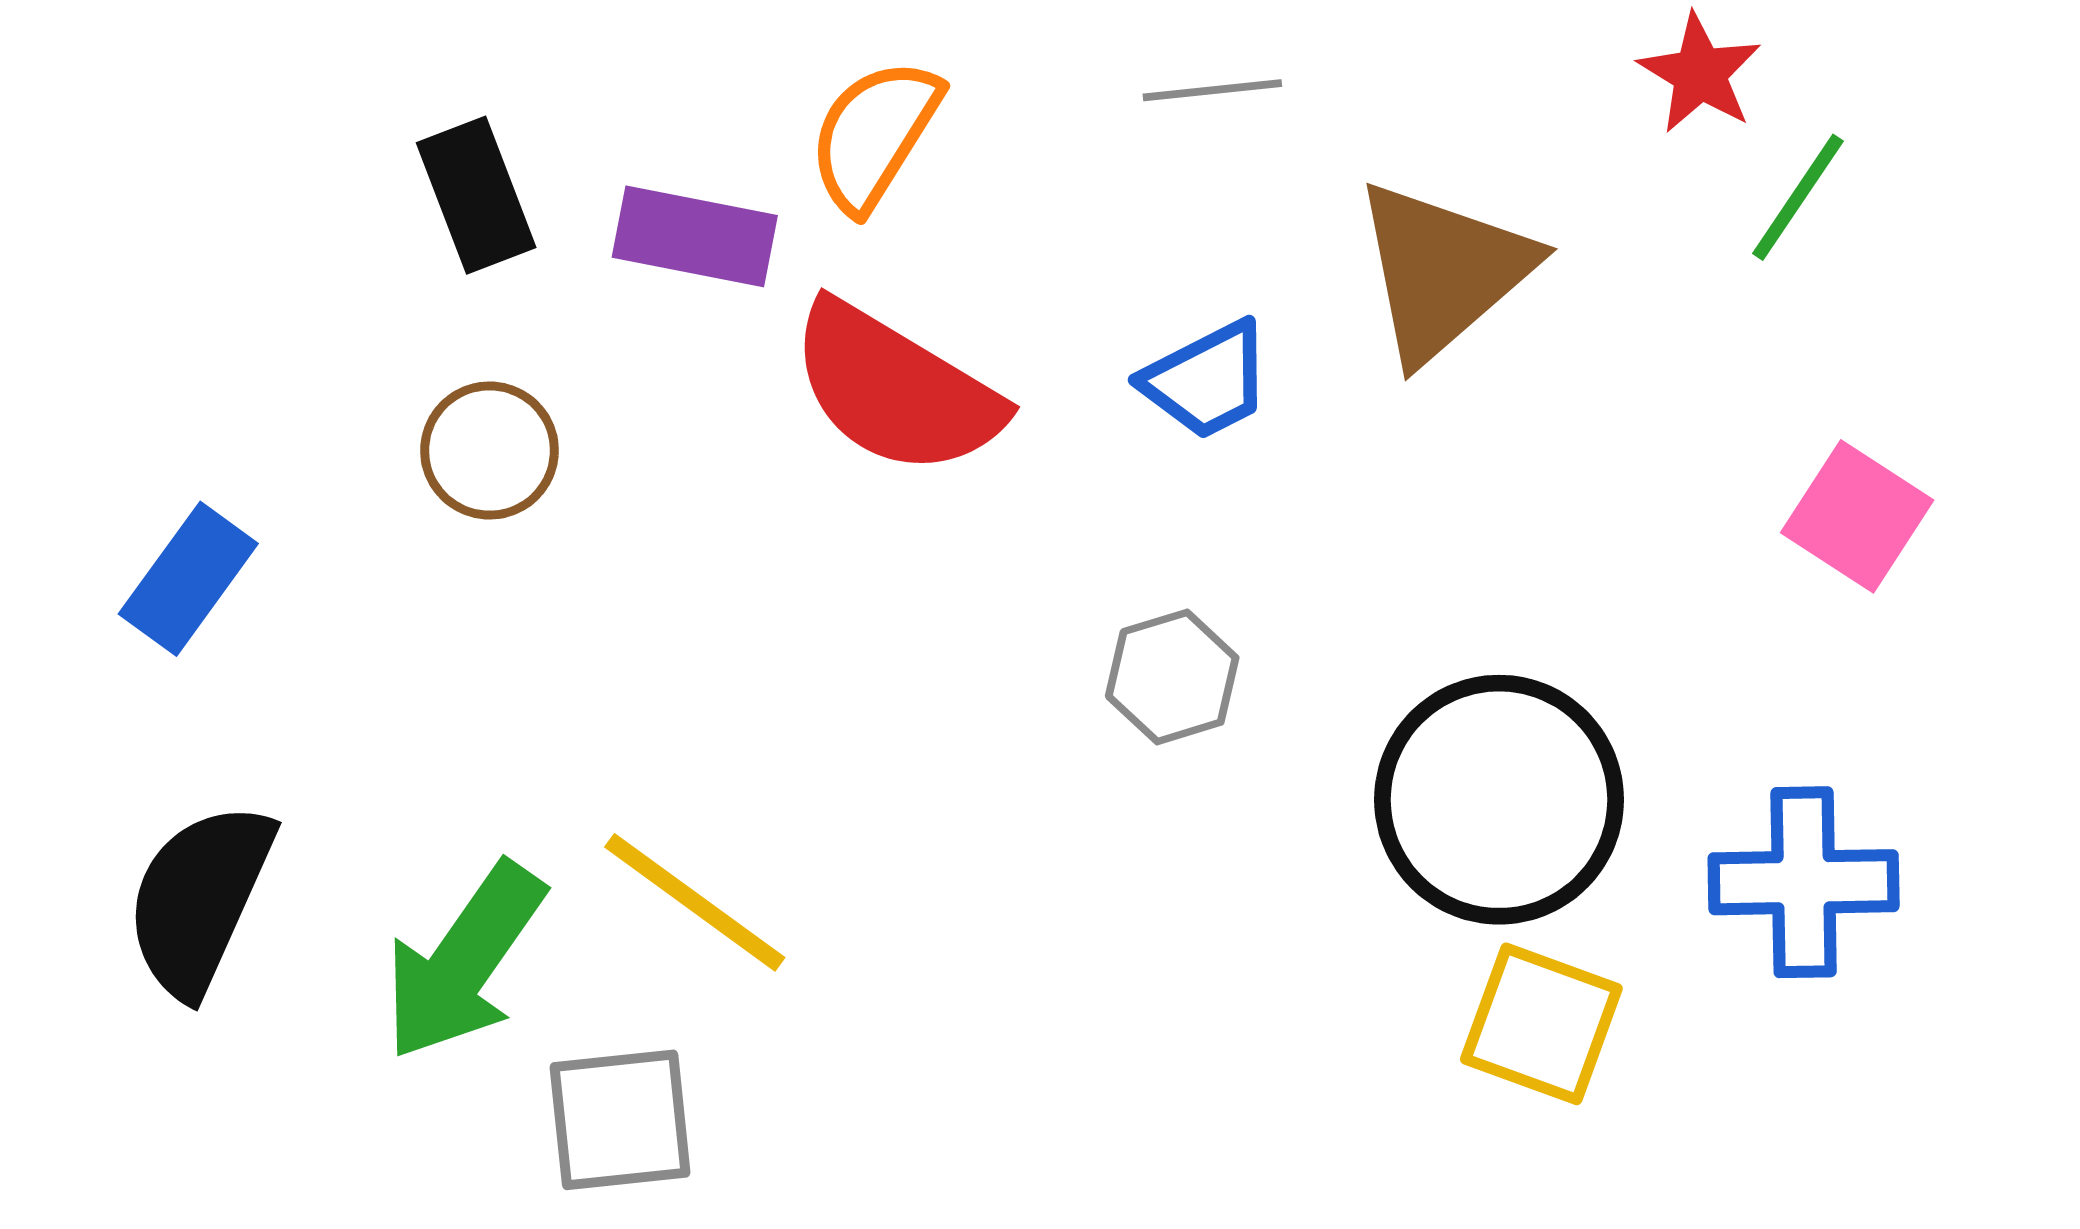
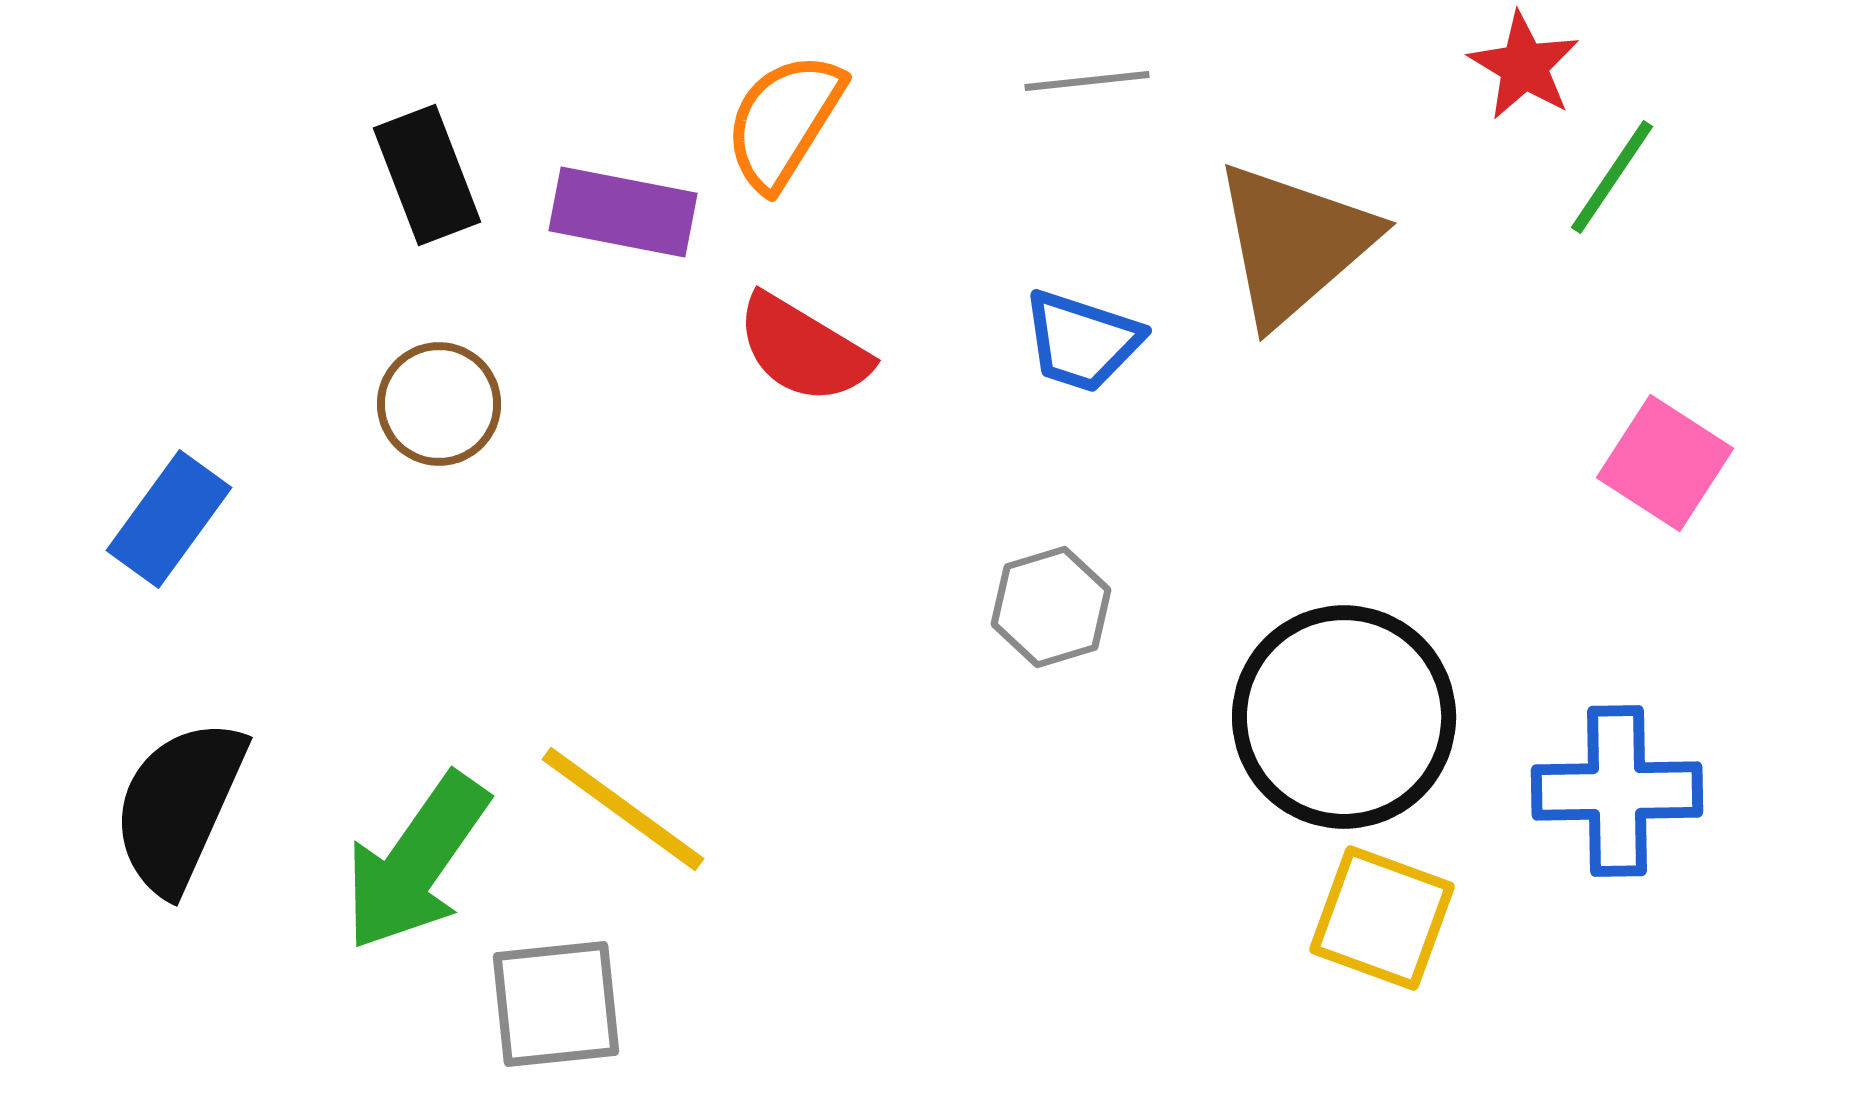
blue trapezoid: (1207, 380) -> (1082, 341), turned 45
red semicircle: (896, 389) -> (803, 349), size x0.7

